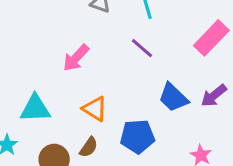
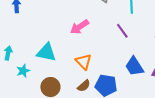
brown semicircle: (89, 147) -> (84, 86), moved

